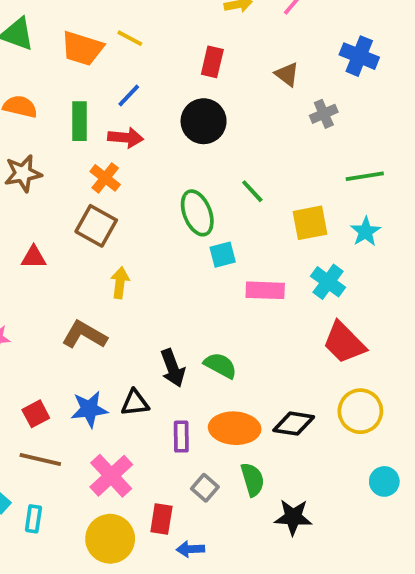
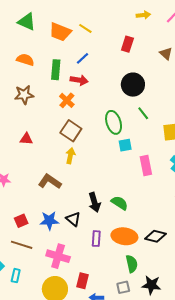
black circle: (204, 121) -> (133, 85), moved
brown square: (96, 226) -> (71, 131), moved
pink rectangle: (265, 290) -> (146, 165), turned 72
black triangle: (135, 403) -> (73, 219), turned 42
pink cross: (111, 476) -> (58, 256), turned -35
gray square: (205, 488) -> (123, 287), moved, turned 32

